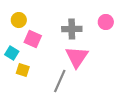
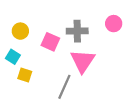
yellow circle: (19, 20) -> (20, 31), moved
pink square: (33, 39) -> (50, 42), moved

